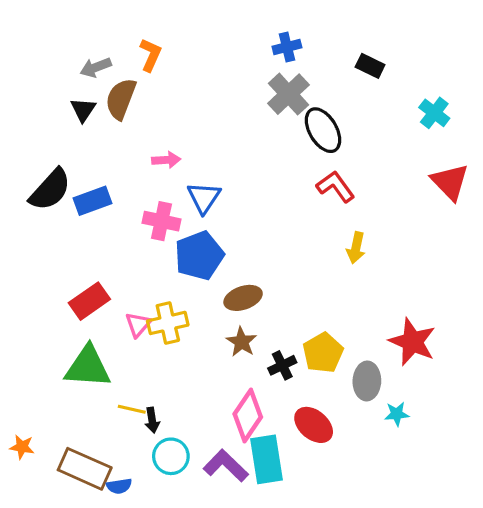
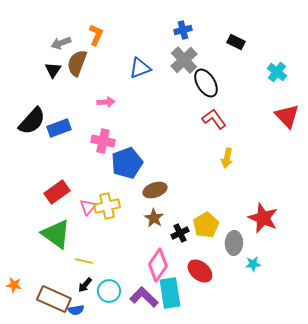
blue triangle: (204, 198) -> (140, 68), moved, turned 35
green triangle: (88, 367) -> (56, 234), turned 32
black arrow: (152, 420) -> (85, 285), moved, turned 49

